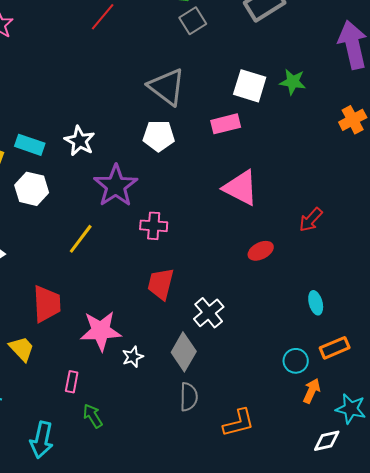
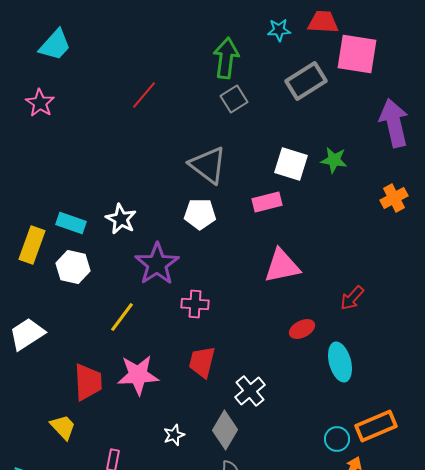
pink triangle: (241, 188) -> (282, 266), turned -39
cyan ellipse: (316, 303) -> (340, 362), moved, size x1.6
pink star: (101, 331) -> (138, 375), moved
orange rectangle: (335, 348) -> (376, 426), size x1.4

